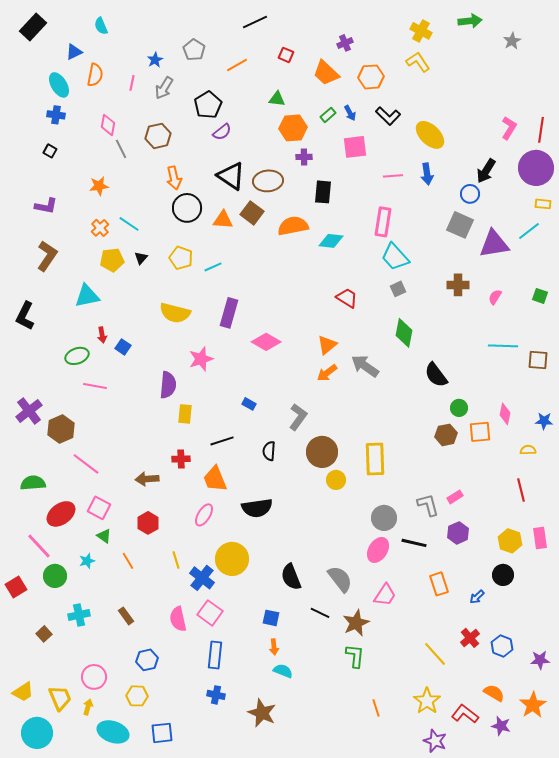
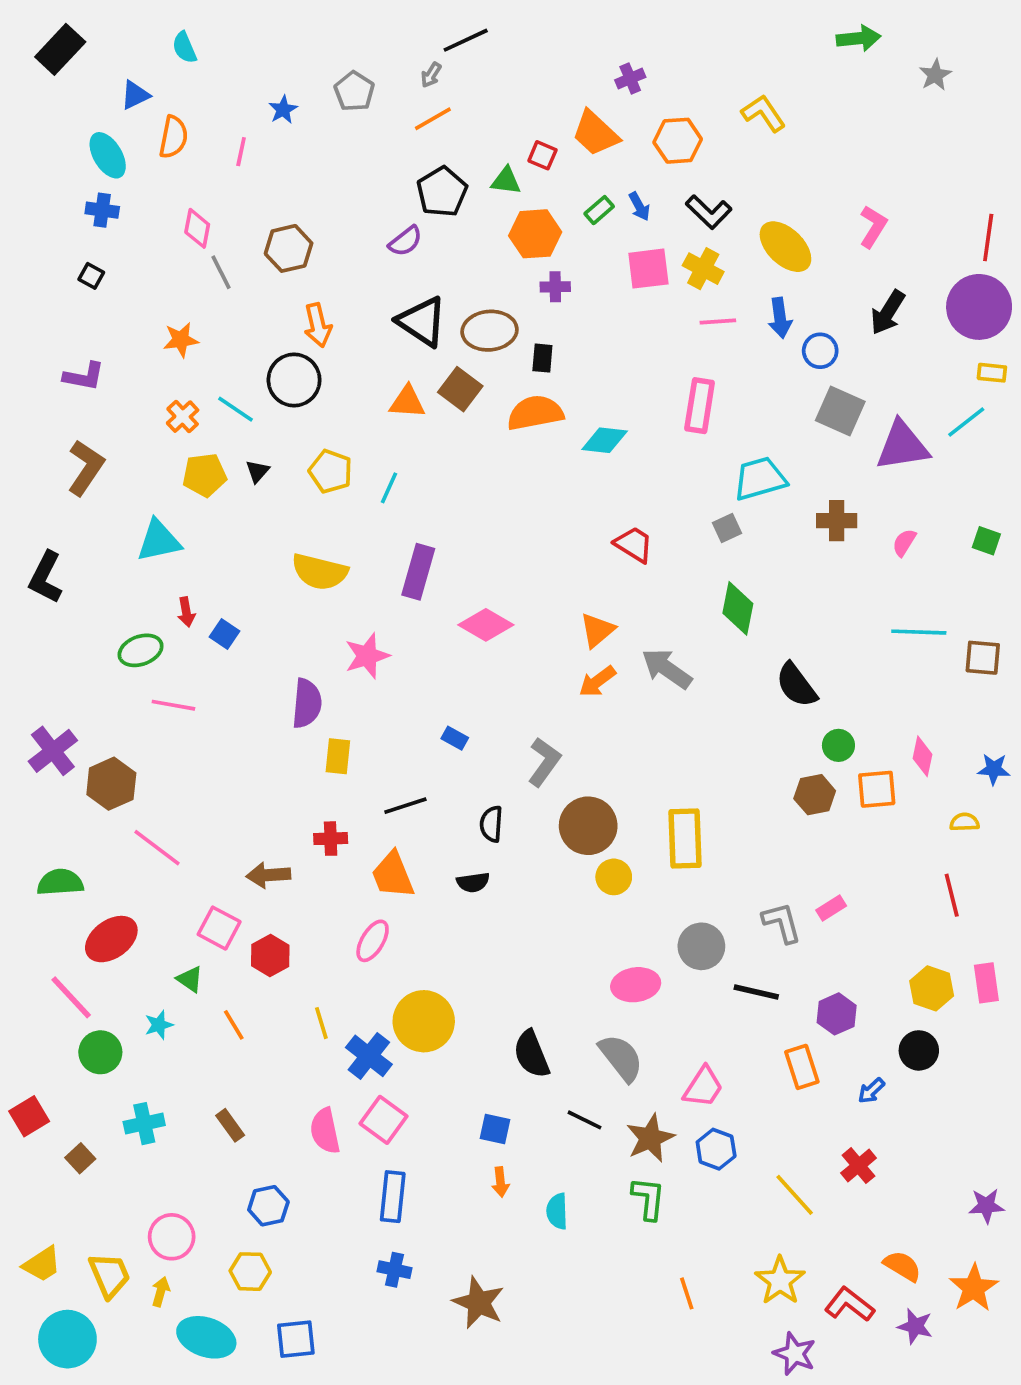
yellow cross: (421, 31) -> (703, 269), moved
red square: (286, 55) -> (542, 155), moved
gray arrow: (164, 88) -> (431, 75), moved, size x0.6
black pentagon: (208, 105) -> (442, 192), moved
pink L-shape: (509, 128) -> (873, 227), moved
black rectangle: (323, 192) -> (542, 358), moved, size x0.7
blue circle: (470, 194) -> (820, 351), moved
black circle: (187, 208) -> (294, 380), moved
cyan trapezoid: (395, 257) -> (760, 479), moved, turned 116
cyan line: (213, 267) -> (389, 488), turned -42
pink square: (99, 508) -> (219, 928), moved
black semicircle: (257, 508) -> (473, 882), moved, size x0.6
purple hexagon: (458, 533) -> (837, 1014), moved
pink ellipse: (378, 550) -> (636, 985), moved, turned 50
red square: (16, 587) -> (29, 1116), moved
blue hexagon: (502, 646) -> (716, 1149), moved
cyan semicircle: (283, 671) -> (557, 1211), moved, turned -114

